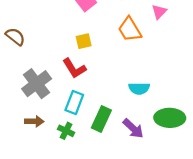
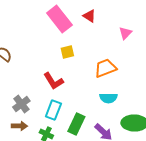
orange trapezoid: (130, 29) -> (105, 68), moved, turned 100
yellow square: (84, 41) -> (67, 52), moved
gray cross: (37, 84) -> (21, 104), moved, size x0.7

